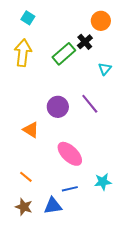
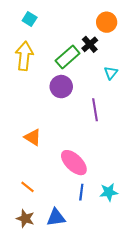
purple line: (90, 104) -> (95, 110), turned 30
purple circle: (58, 107) -> (61, 87), moved
blue line: (70, 189) -> (81, 192), moved, turned -70

